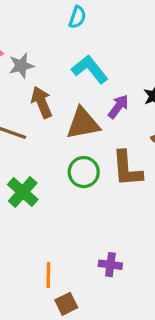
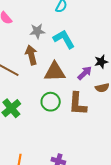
gray star: (21, 66) -> (37, 31), moved
purple arrow: (118, 107) -> (85, 73), moved

